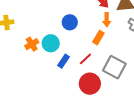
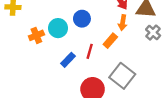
cyan circle: (51, 43) -> (58, 28), moved
red line: (85, 59) -> (90, 51), moved, turned -40

